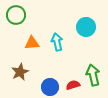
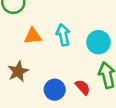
cyan circle: (86, 27) -> (98, 42), moved
red semicircle: (73, 85) -> (83, 87), turned 64

